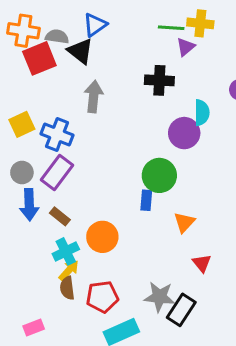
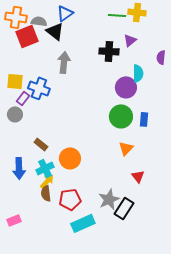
purple triangle: (186, 47) -> (130, 40), moved
yellow square: (22, 124) -> (15, 81), turned 30
purple rectangle: (57, 173) -> (23, 98), moved, size x0.6
green circle: (159, 175) -> (121, 116), moved
blue rectangle: (146, 200) -> (144, 119), moved
blue arrow: (29, 205) -> (19, 168), moved
gray star: (159, 297) -> (109, 199), turned -30
pink rectangle: (34, 327) -> (14, 220), moved

